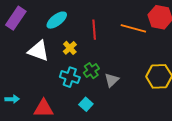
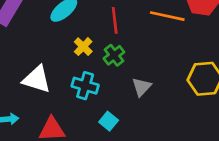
white triangle: (39, 51) -> (37, 79), moved
green cross: (91, 71) -> (114, 55), moved

